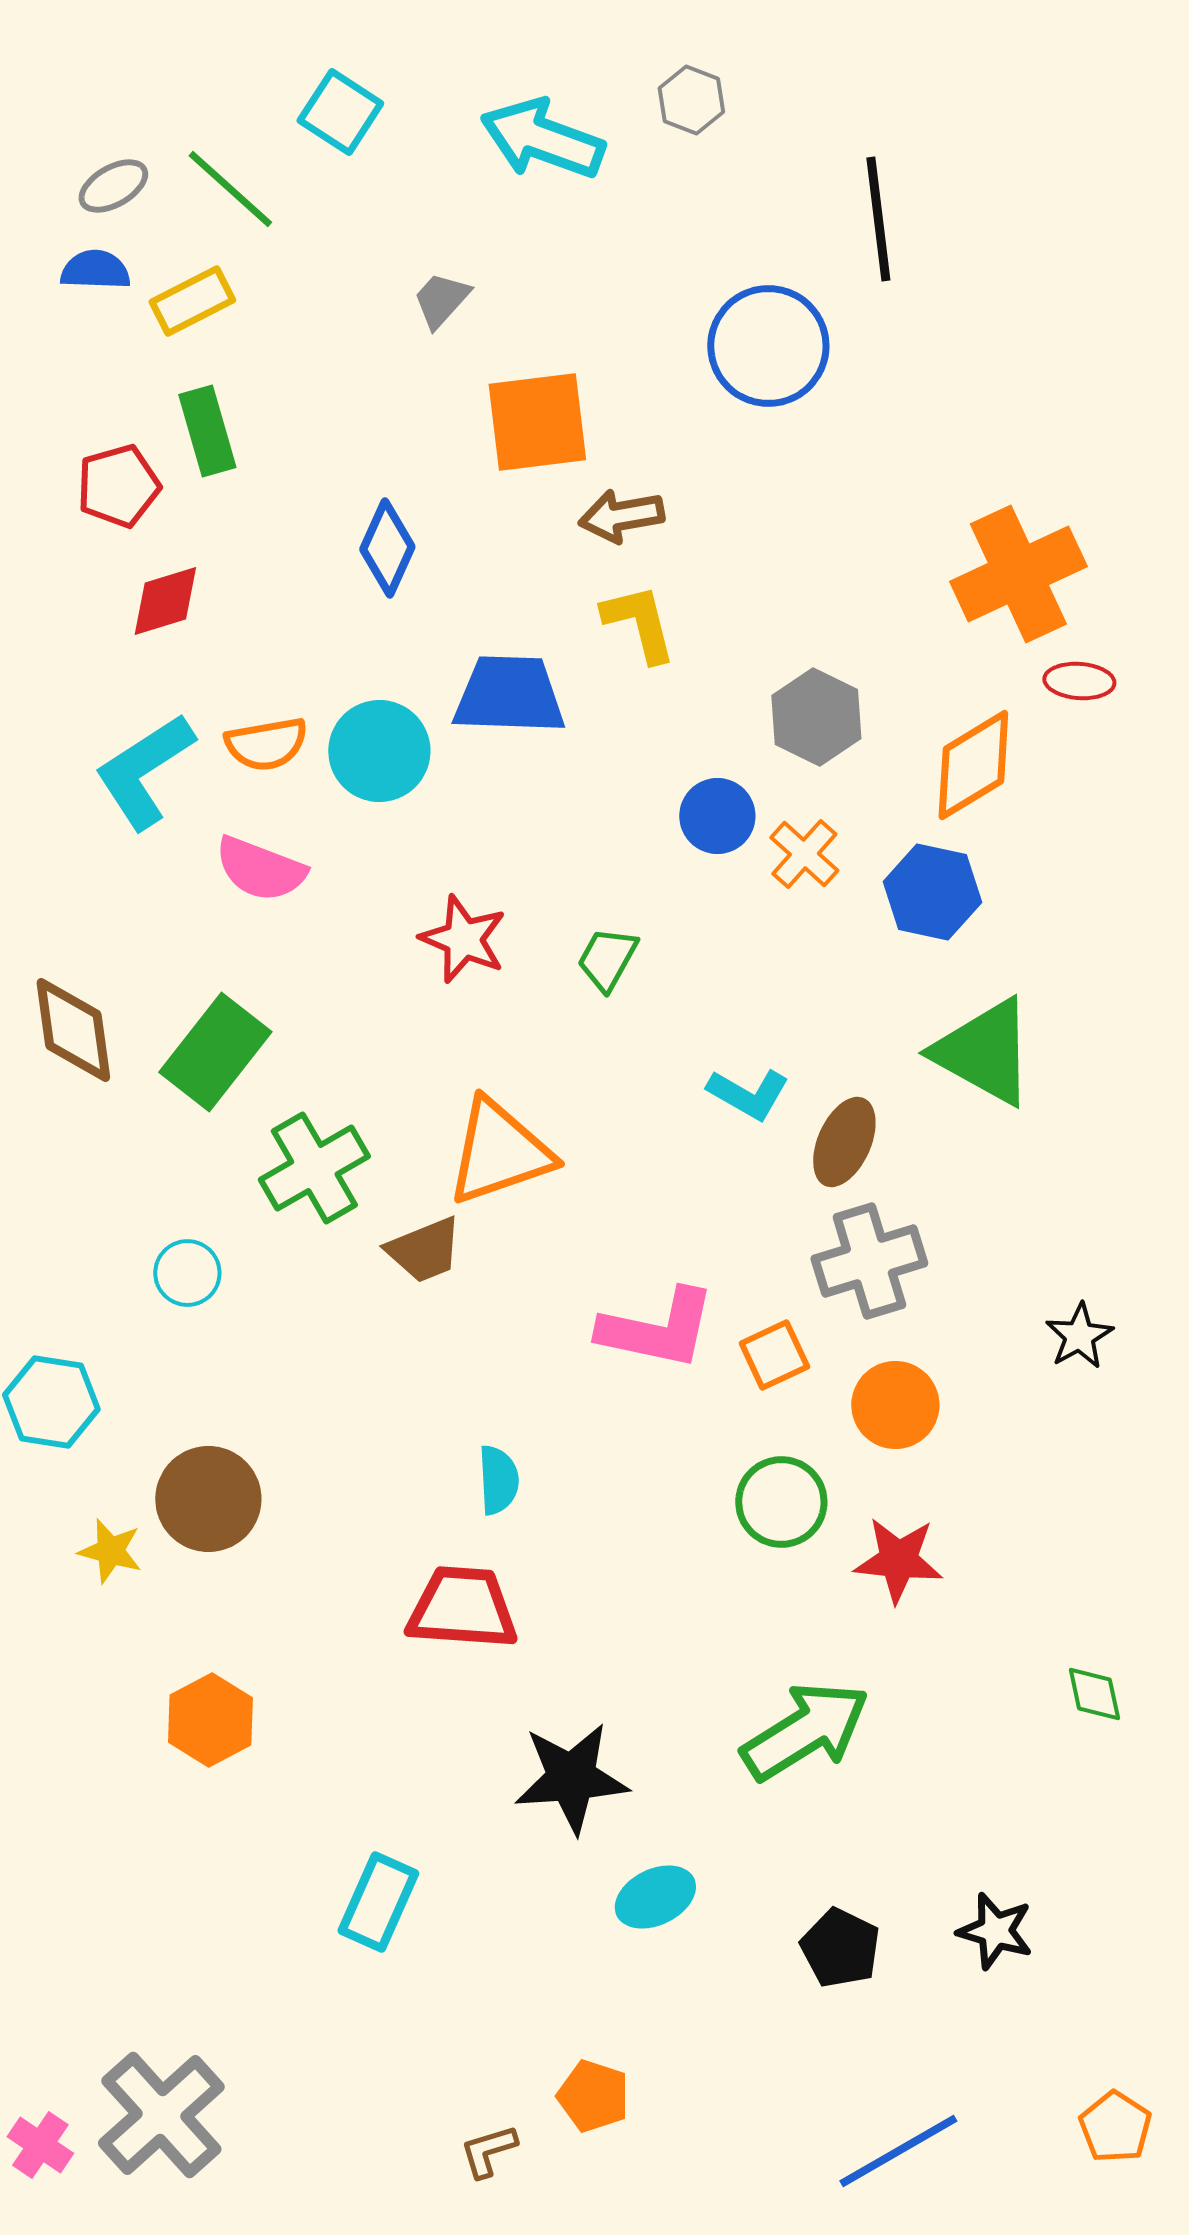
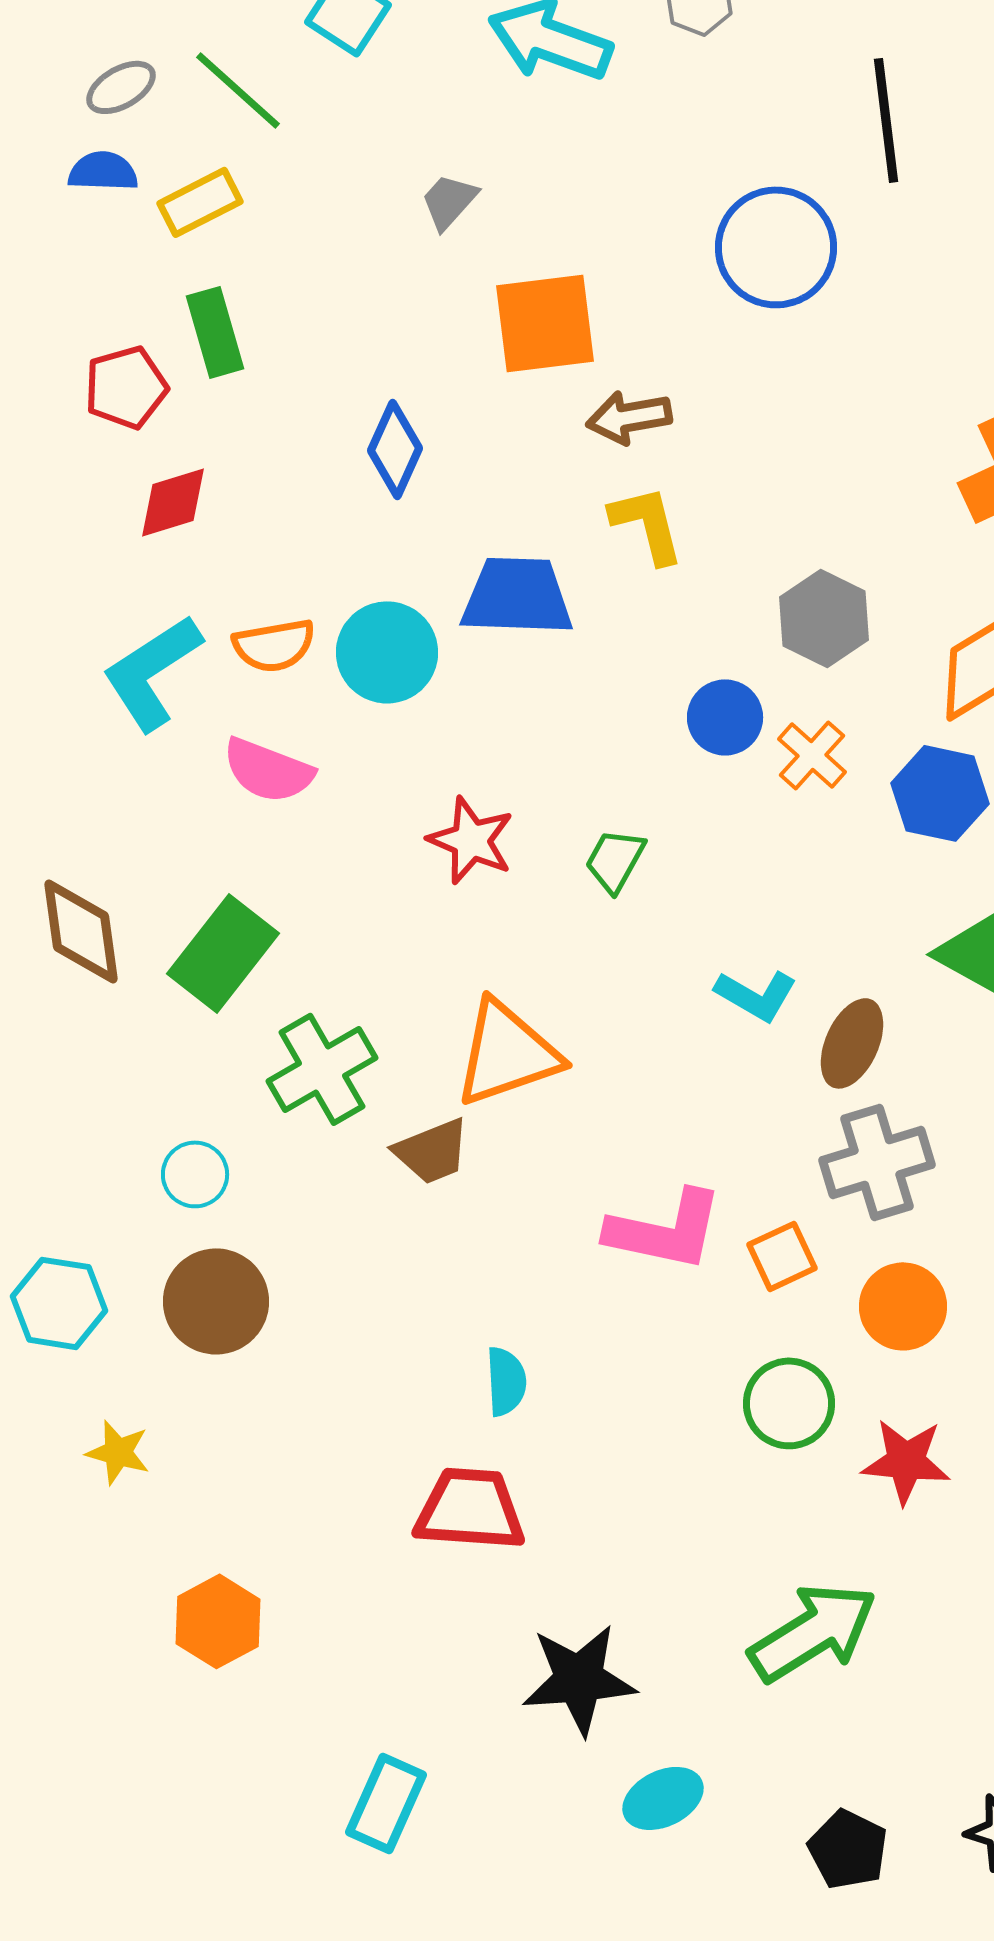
brown circle: (208, 1499) -> (216, 1301), moved

